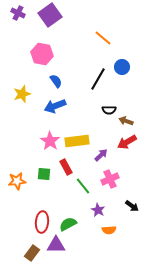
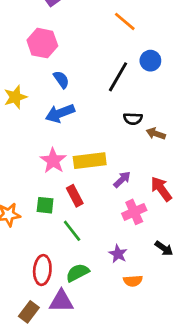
red arrow: (127, 142) -> (161, 189), moved, turned 84
green line: (83, 186) -> (72, 231), moved

